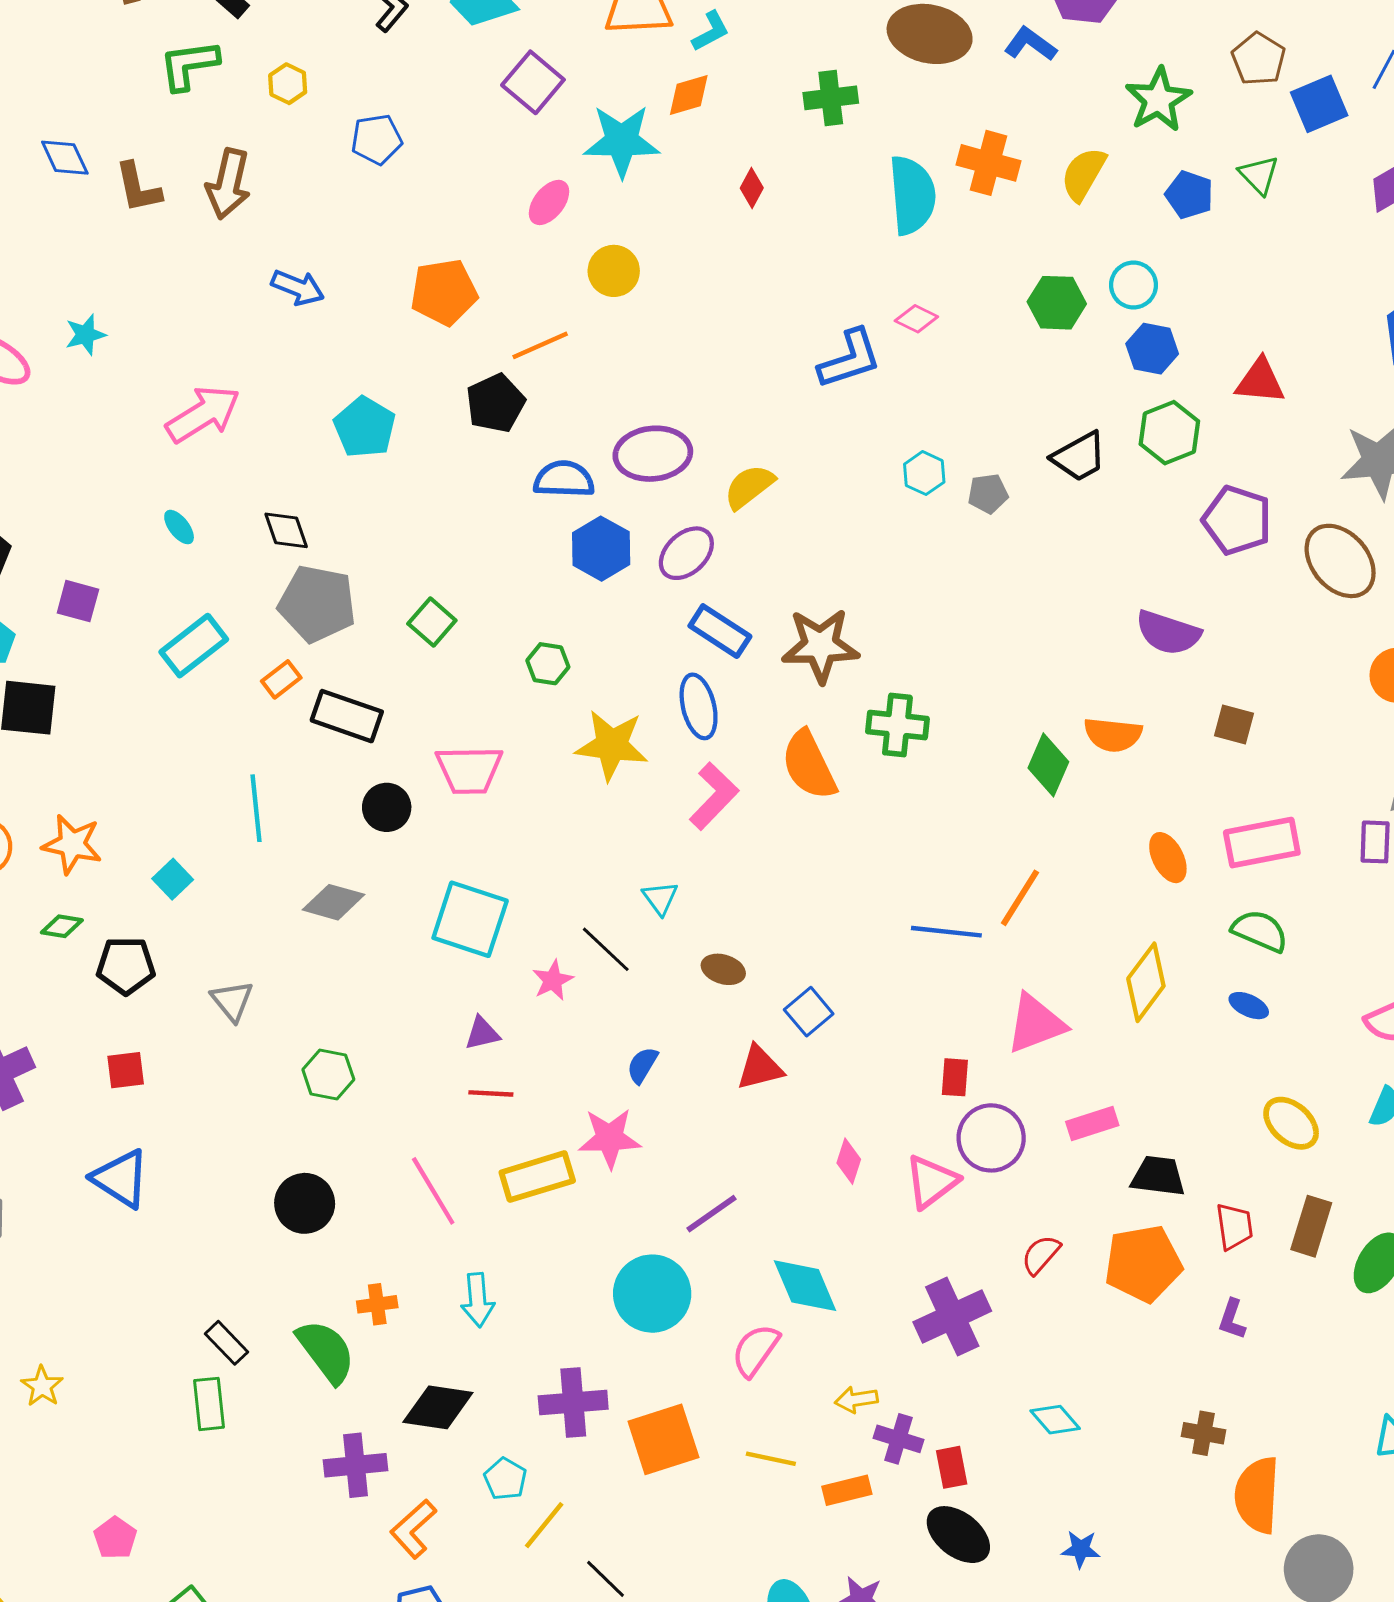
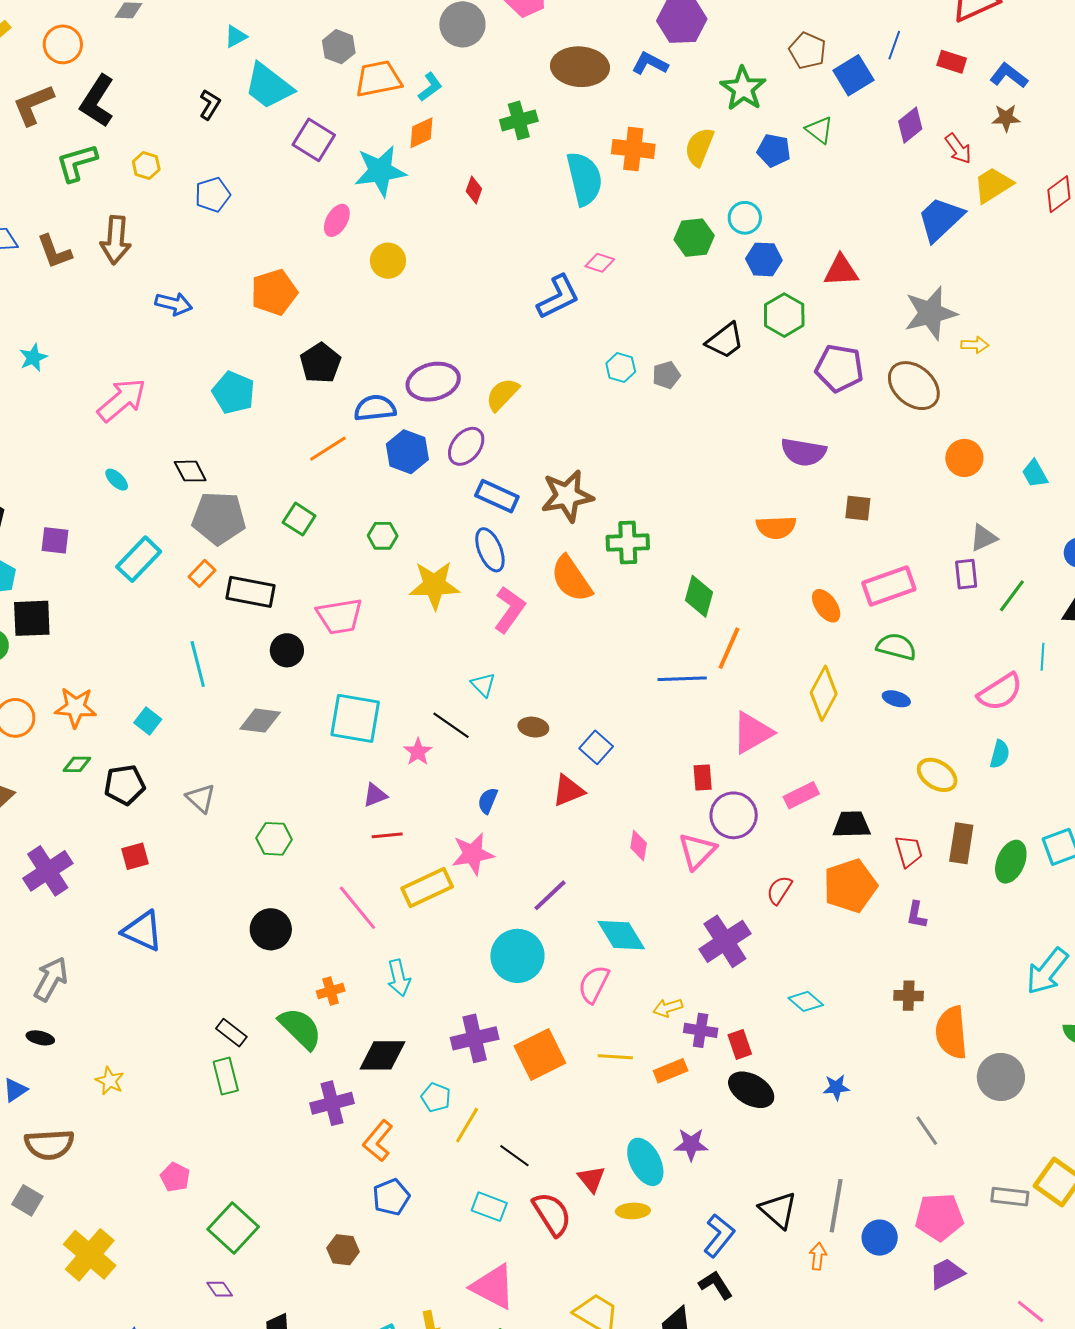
orange line: (540, 345) -> (328, 449), moved
green diamond: (1048, 765) -> (699, 596), moved

